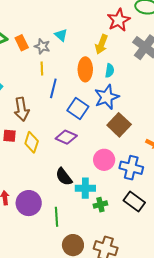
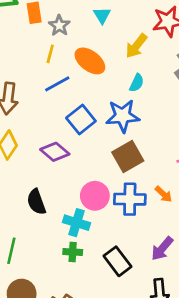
cyan triangle: (61, 35) -> (102, 15), moved
orange ellipse: (85, 69) -> (90, 61), moved, turned -70
blue line: (53, 88) -> (57, 84), turned 30
blue cross: (131, 168) -> (130, 199), moved, turned -30
cyan cross: (85, 188) -> (76, 223), moved

